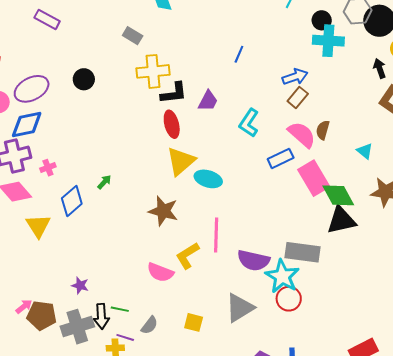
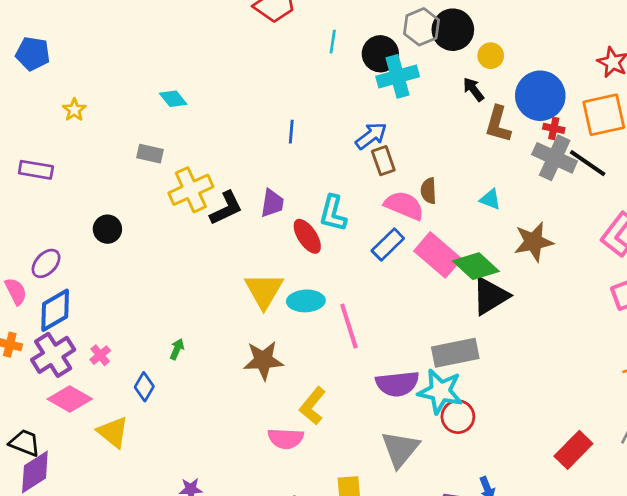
black circle: (322, 20) -> (380, 54), size x1.4
purple ellipse: (32, 89) -> (46, 263), size x0.7
brown rectangle: (298, 97) -> (383, 161), turned -40
red ellipse: (172, 124) -> (307, 236), moved
blue diamond: (72, 201) -> (144, 387), size x0.7
pink line: (216, 235) -> (349, 326), moved

